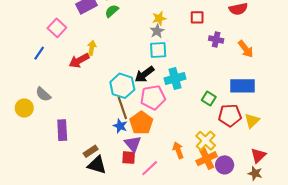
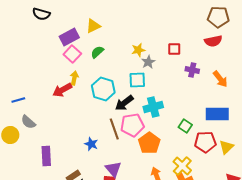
green semicircle: (112, 11) -> (97, 52), moved
pink square: (57, 28) -> (72, 54), moved
gray star: (157, 31) -> (148, 62), moved
blue line: (39, 53) -> (18, 100), moved, turned 40
cyan hexagon: (122, 86) -> (103, 89), moved
brown line: (122, 108) -> (114, 129), moved
orange pentagon: (141, 123) -> (149, 143), moved
blue star: (120, 126) -> (91, 144), moved

